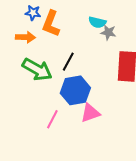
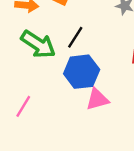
pink line: (52, 119) -> (23, 106), moved

